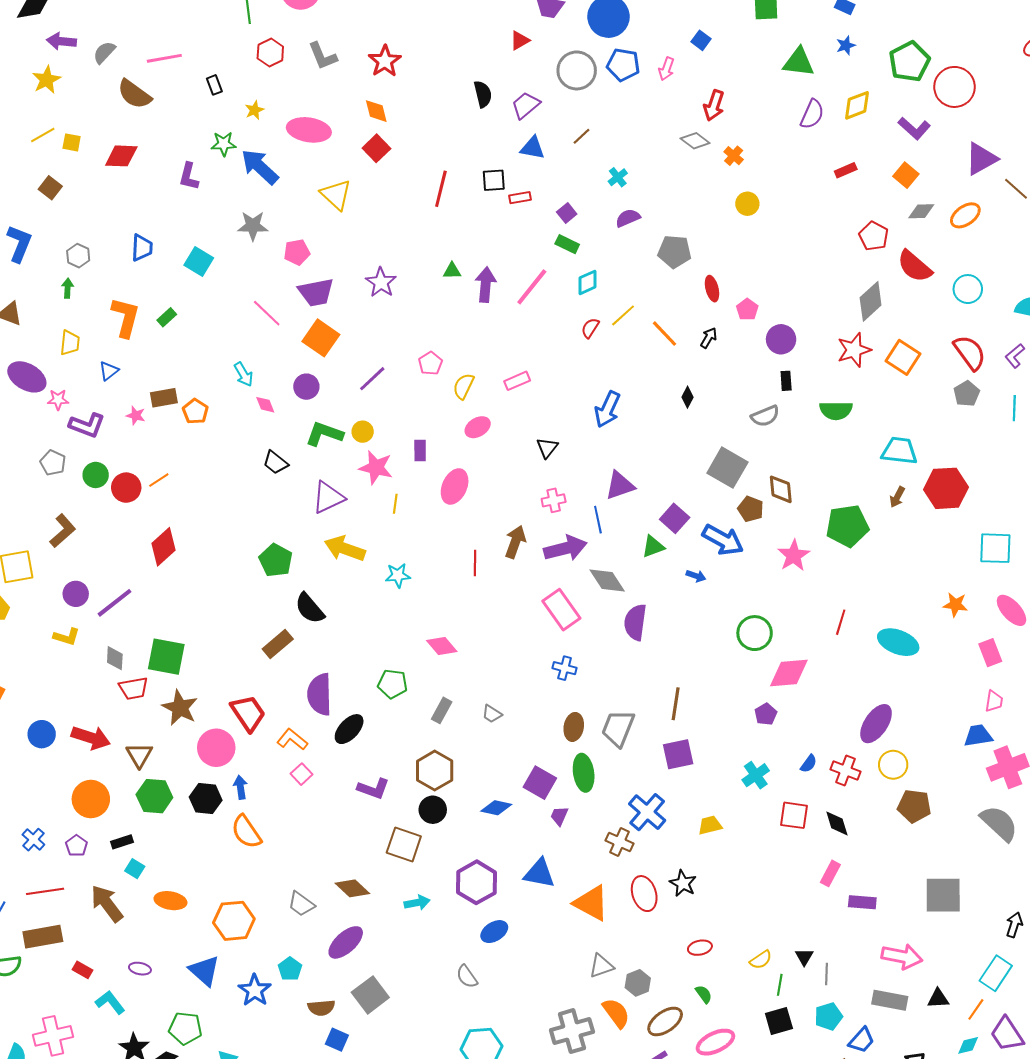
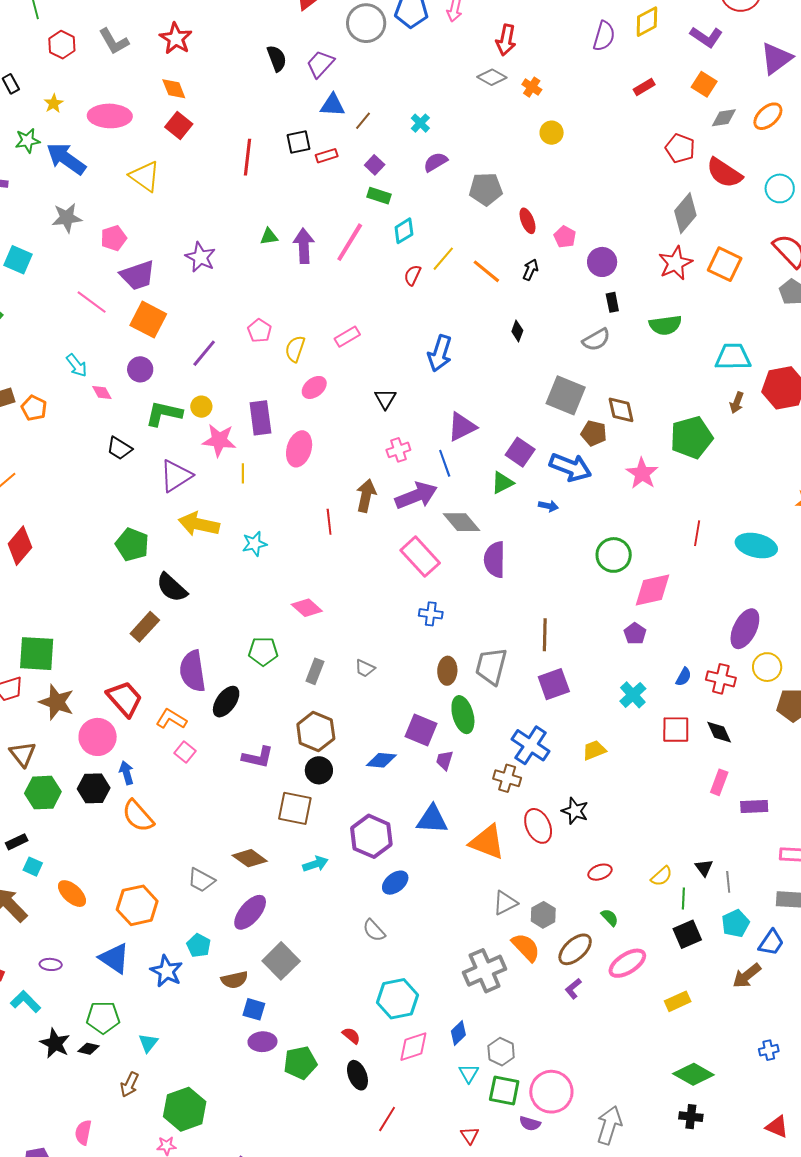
brown line: (581, 136) -> (363, 121), moved
purple rectangle: (420, 451) -> (260, 418), size x1.6
orange ellipse: (170, 901) -> (72, 894), turned 40

